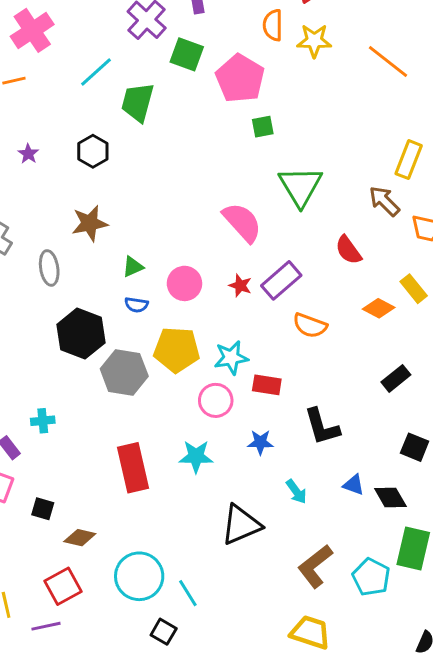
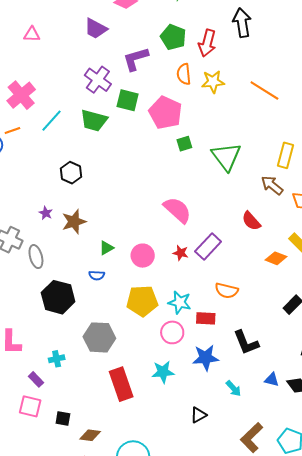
cyan line: (96, 72) -> (52, 121), moved
green trapezoid: (138, 102) -> (94, 120), moved, turned -84
purple star: (28, 154) -> (46, 213), moved
green triangle: (300, 186) -> (226, 157), moved
gray ellipse: (49, 268) -> (36, 257), moved
blue semicircle: (136, 305) -> (97, 275), moved
orange semicircle: (310, 326) -> (227, 291), moved
black hexagon: (81, 334) -> (58, 297), moved
cyan star: (231, 358) -> (180, 302), turned 30
gray hexagon: (124, 372) -> (99, 337), moved
blue star: (260, 442) -> (206, 358), size x1.5
black triangle: (241, 525) -> (198, 415), size x0.6

